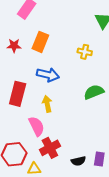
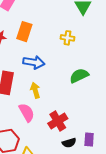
red cross: (50, 148) -> (58, 121), moved

